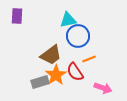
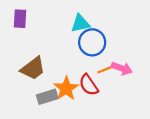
brown trapezoid: (51, 55) -> (33, 68), moved
pink arrow: (103, 88) -> (122, 68), moved

